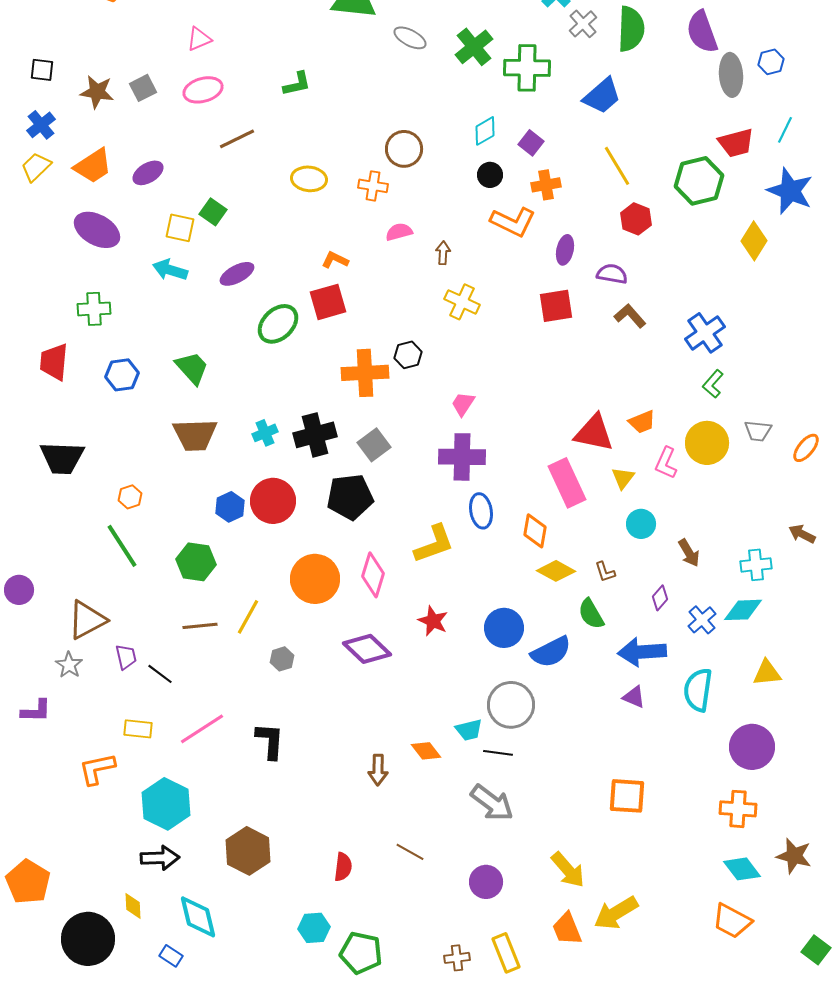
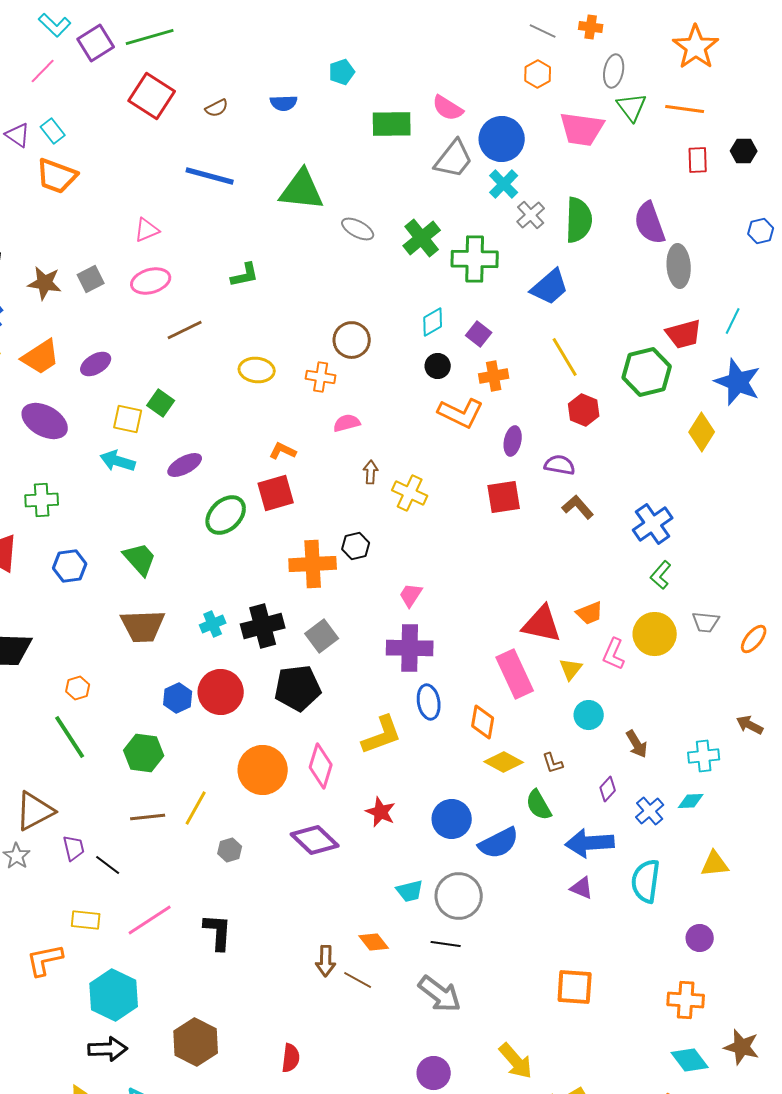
blue hexagon: (771, 62) -> (761, 231), moved
brown arrow: (443, 253) -> (371, 472), moved
cyan diamond: (743, 610) -> (691, 801), size x0.7
cyan trapezoid: (469, 730) -> (410, 891), moved
purple circle: (752, 747) -> (700, 938), size x0.6
brown line: (410, 852) -> (358, 980), moved

